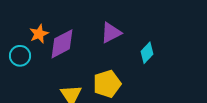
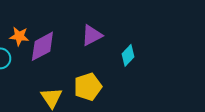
orange star: (39, 34) -> (19, 36), turned 30

